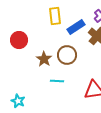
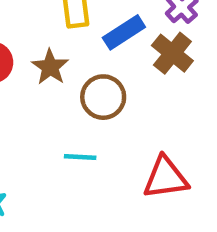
brown star: (44, 59) -> (50, 67), moved

